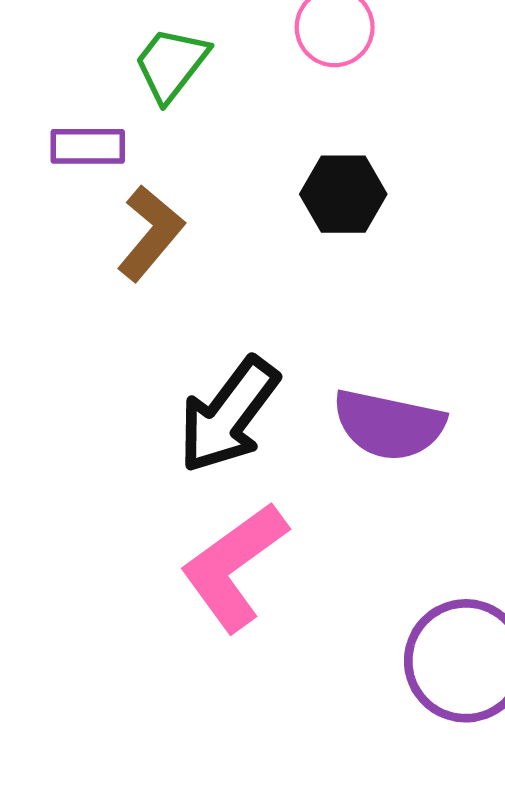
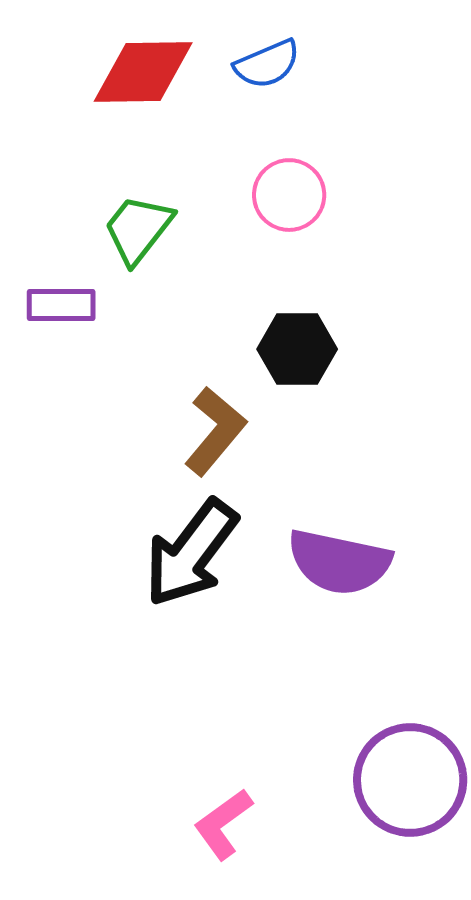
brown L-shape: (151, 233) -> (215, 431), moved
pink L-shape: (234, 567) -> (223, 824), moved, size x0.6

